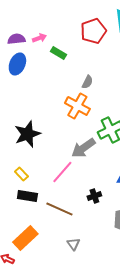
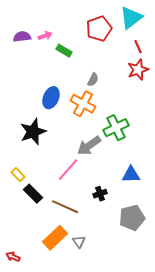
blue ellipse: (17, 64) -> (51, 98), moved
yellow rectangle: (21, 174) -> (18, 175), moved
black rectangle: (27, 196) -> (33, 194), turned 36
orange rectangle: (25, 238) -> (55, 238), moved

